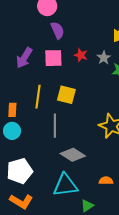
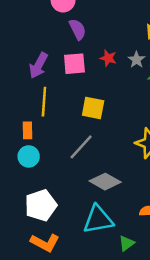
yellow line: (38, 97) -> (44, 102), moved
gray line: (55, 126) -> (81, 147), turned 45

